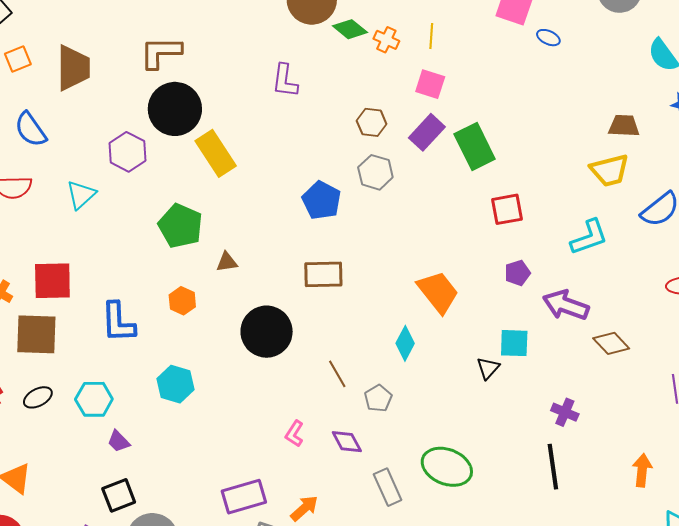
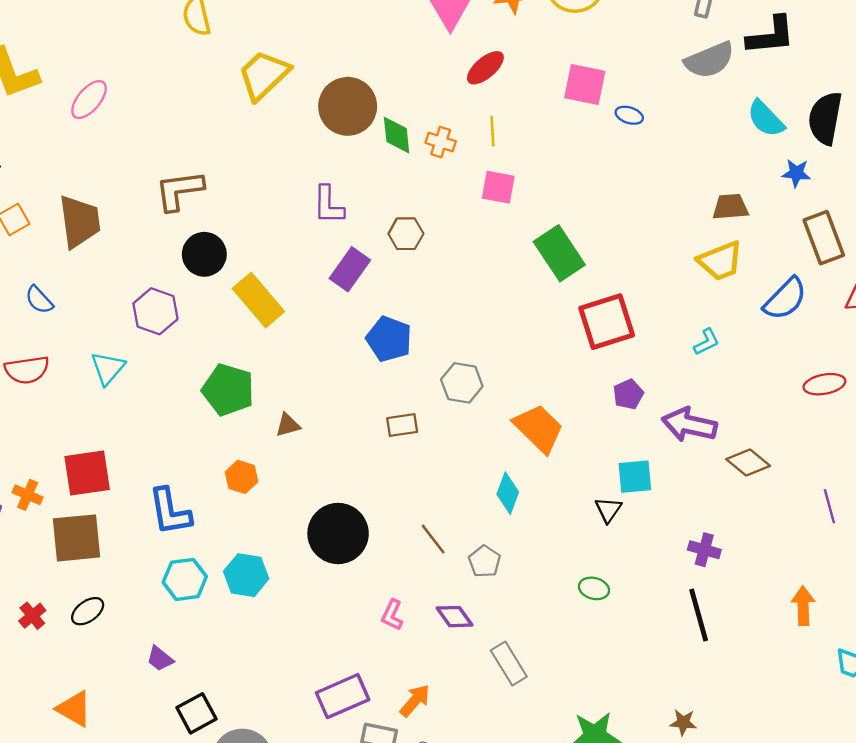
green diamond: (350, 29) -> (397, 135), turned 52
black circle: (175, 109) -> (204, 254), size x0.7
brown hexagon: (372, 122) -> (406, 234), moved
blue semicircle: (31, 130) -> (39, 300), size x0.7
purple rectangle: (427, 132) -> (350, 269), moved
gray hexagon: (375, 172) -> (462, 383), moved
red square: (507, 209) -> (607, 322), size x1.4
cyan L-shape: (589, 237) -> (707, 342), size x0.6
brown rectangle: (323, 274) -> (402, 425), size x0.7
black circle: (267, 332) -> (338, 533), moved
cyan hexagon: (94, 399) -> (185, 579), moved
purple trapezoid: (119, 441) -> (160, 659), moved
green ellipse: (447, 467) -> (594, 588), moved, size x0.5

